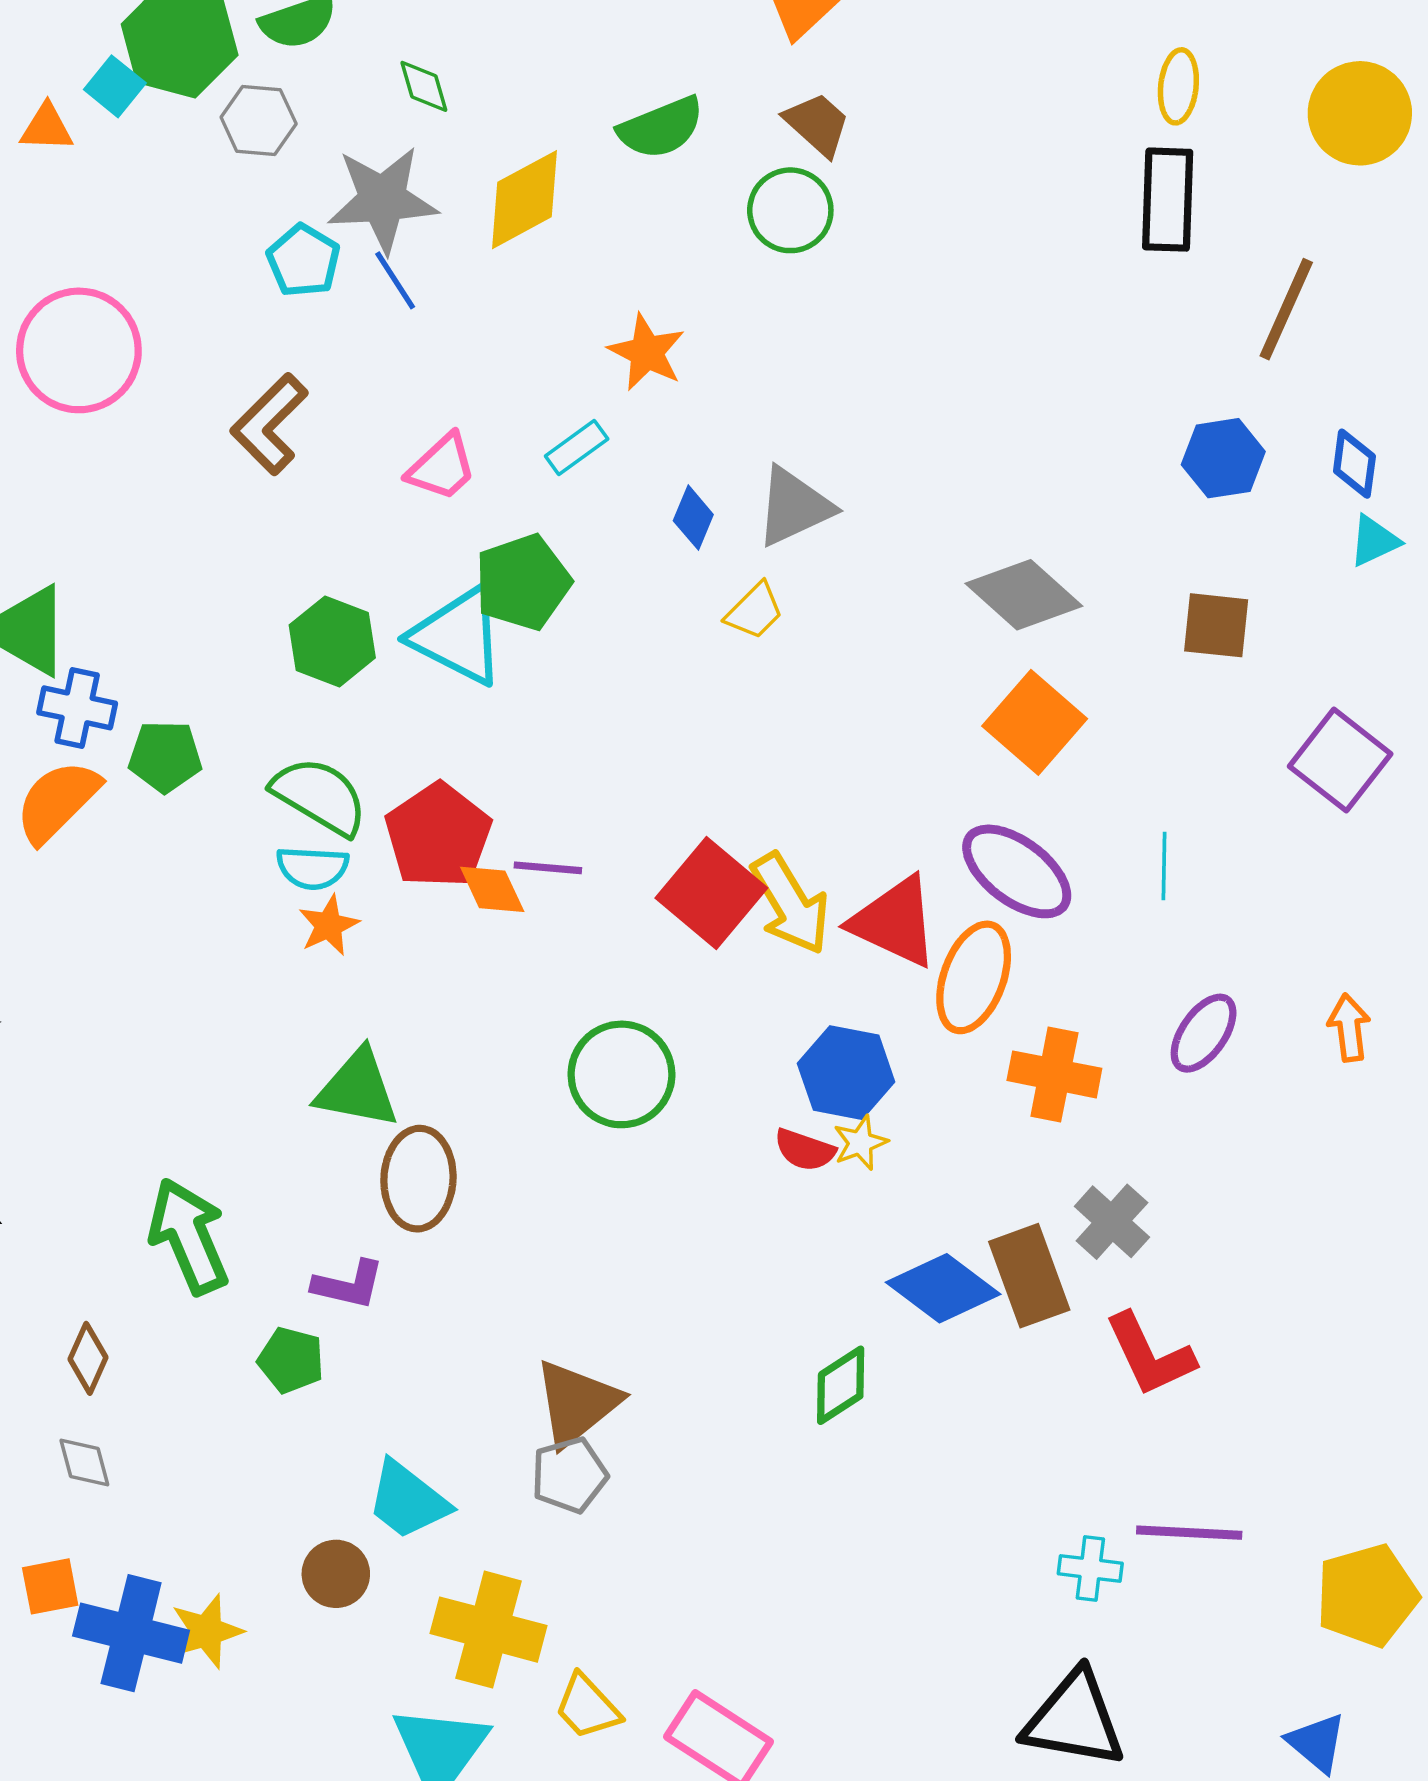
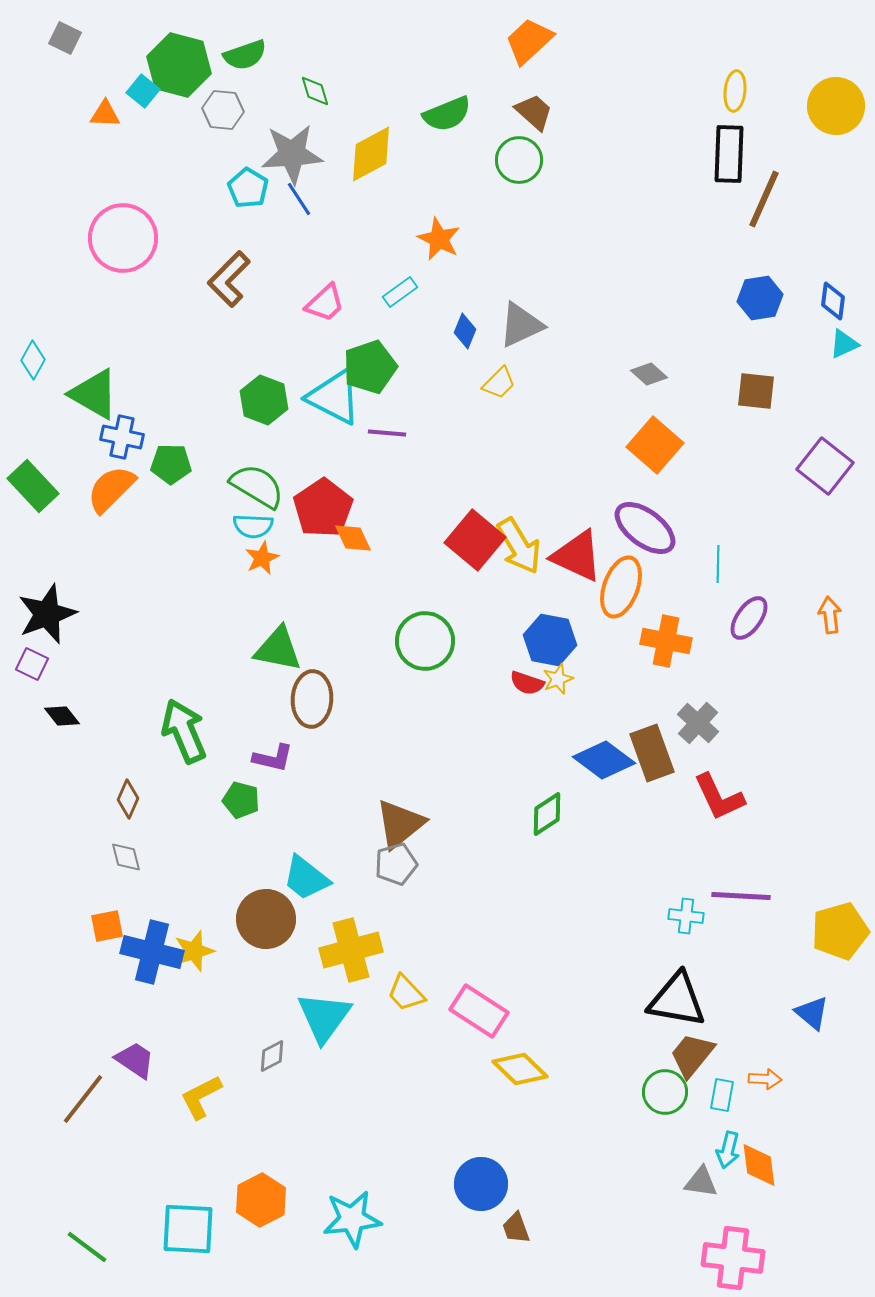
brown line: (1286, 309) -> (764, 199), moved
gray diamond: (1024, 595) -> (649, 374), size x0.6
cyan line: (1164, 866) -> (718, 564), moved
purple line: (548, 868) -> (387, 433), moved
brown circle: (336, 1574) -> (266, 919), size x1.6
yellow cross: (489, 1630) -> (351, 950), turned -30

